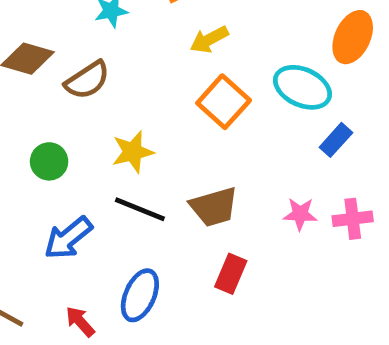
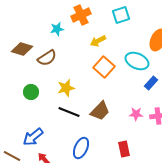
brown trapezoid: (214, 207) -> (100, 111), turned -30
blue arrow: (68, 238) -> (33, 137), moved
red rectangle: (231, 274) -> (124, 149), moved, turned -35
blue ellipse: (140, 295) -> (81, 148), moved

